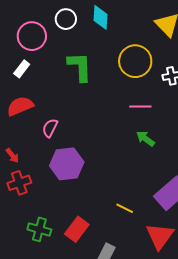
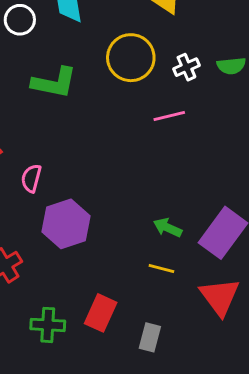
green L-shape: (80, 67) -> (54, 83), turned 116
pink line: (140, 106) -> (169, 116), moved
green arrow: (146, 139) -> (168, 228), moved

